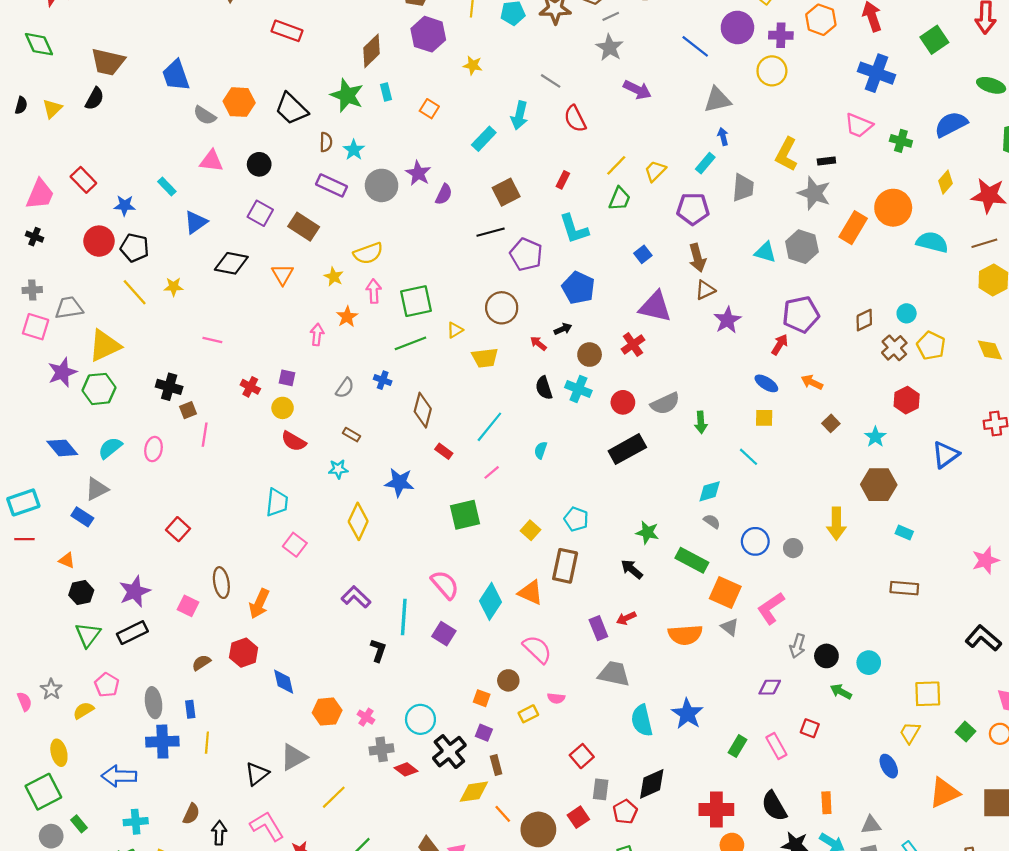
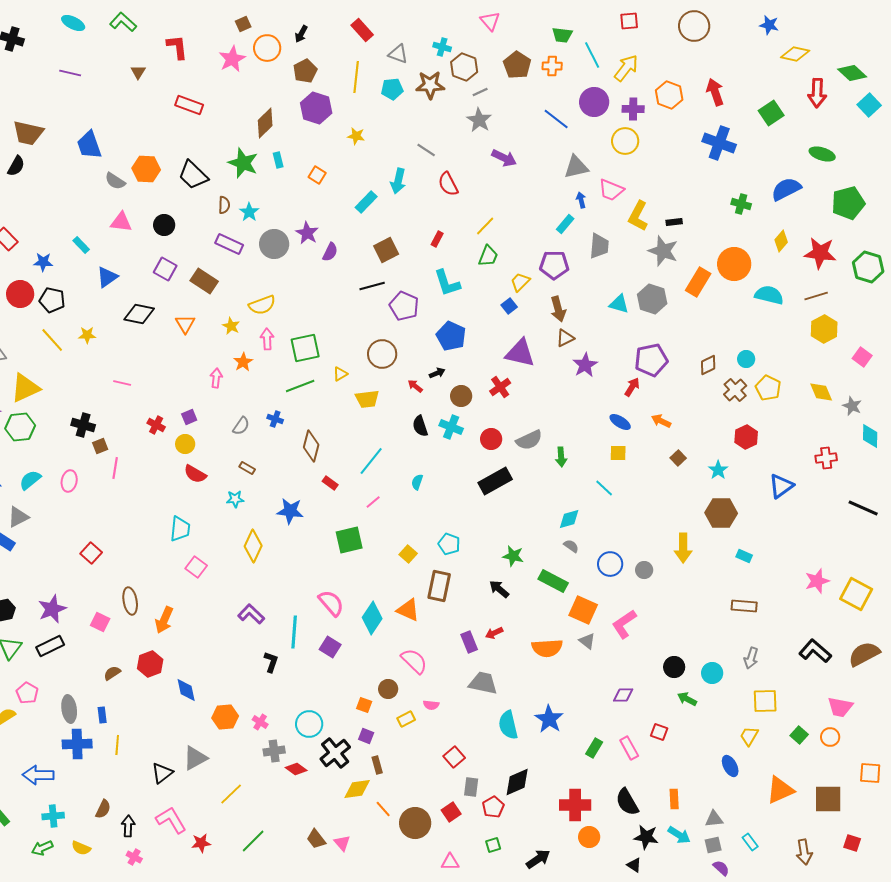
pink trapezoid: (859, 125) -> (611, 190), moved
yellow trapezoid: (655, 171) -> (520, 282), moved
purple square: (287, 378) -> (189, 417), turned -35
gray arrow: (798, 646) -> (751, 658), moved

